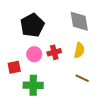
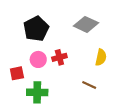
gray diamond: (79, 21) -> (86, 24), turned -55
yellow semicircle: (79, 50) -> (101, 57), moved

